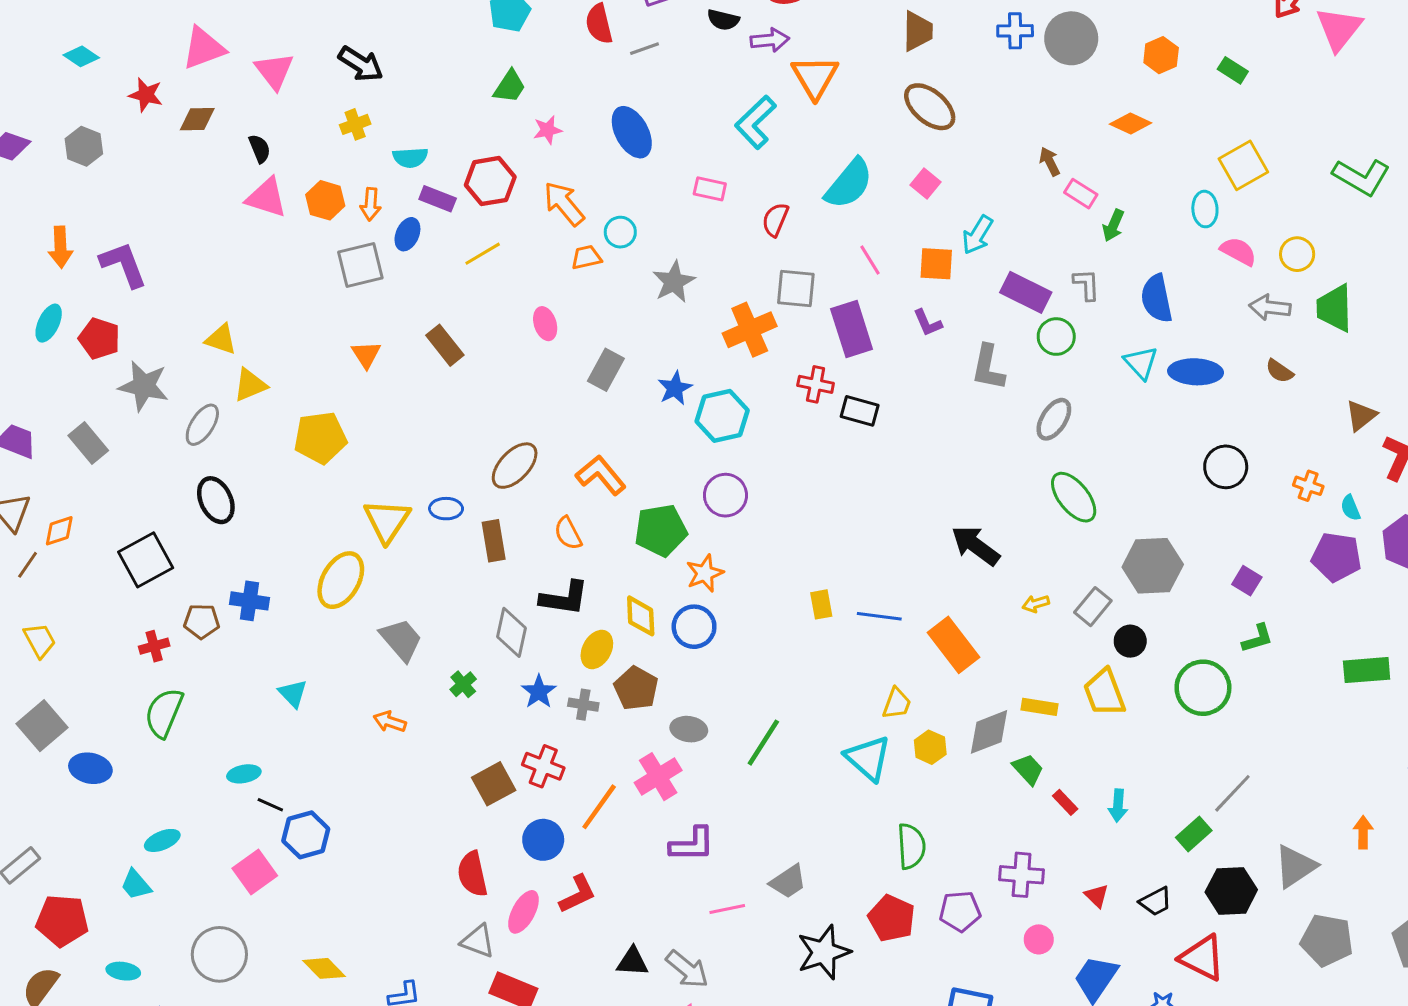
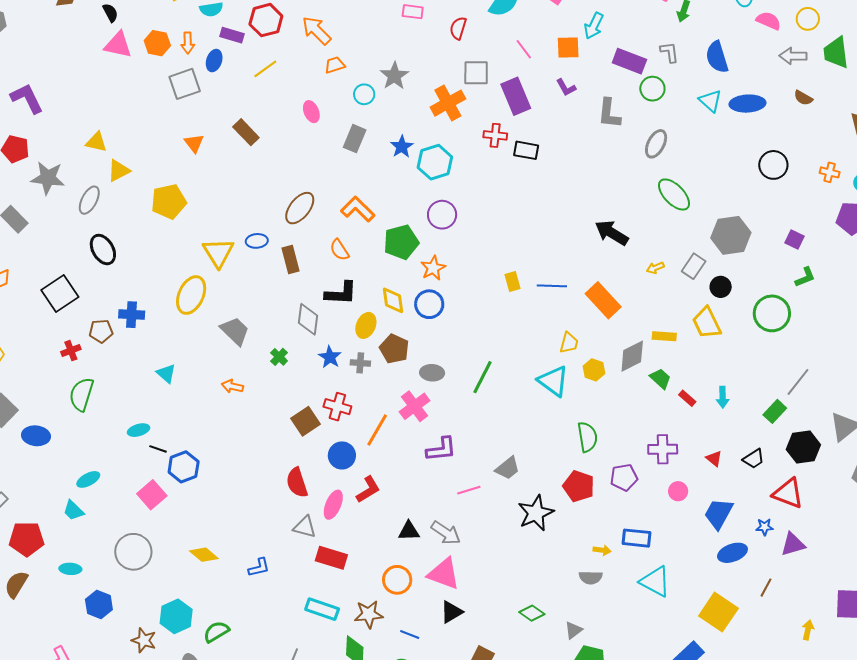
cyan circle: (620, 232) -> (364, 94), moved

